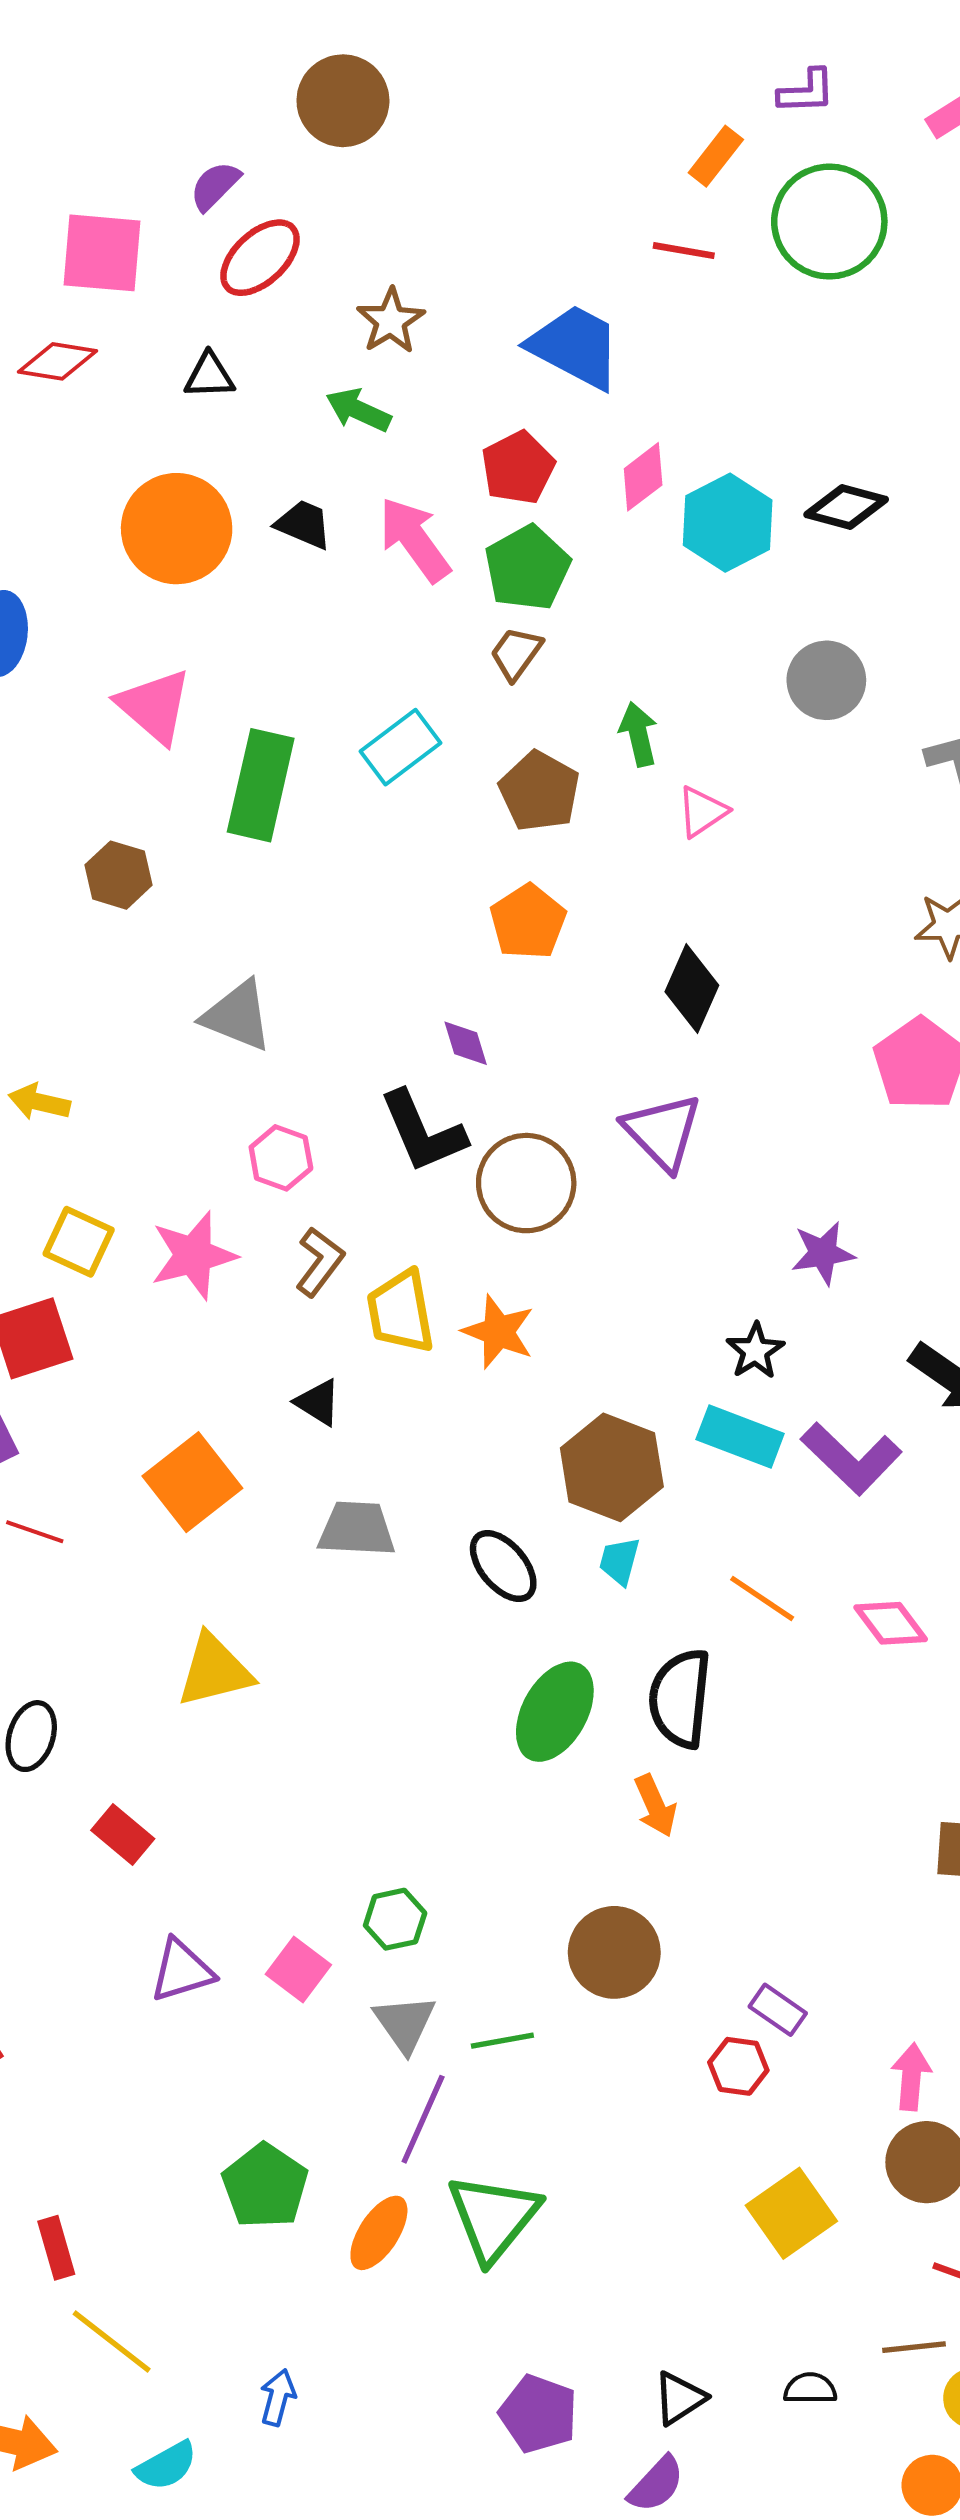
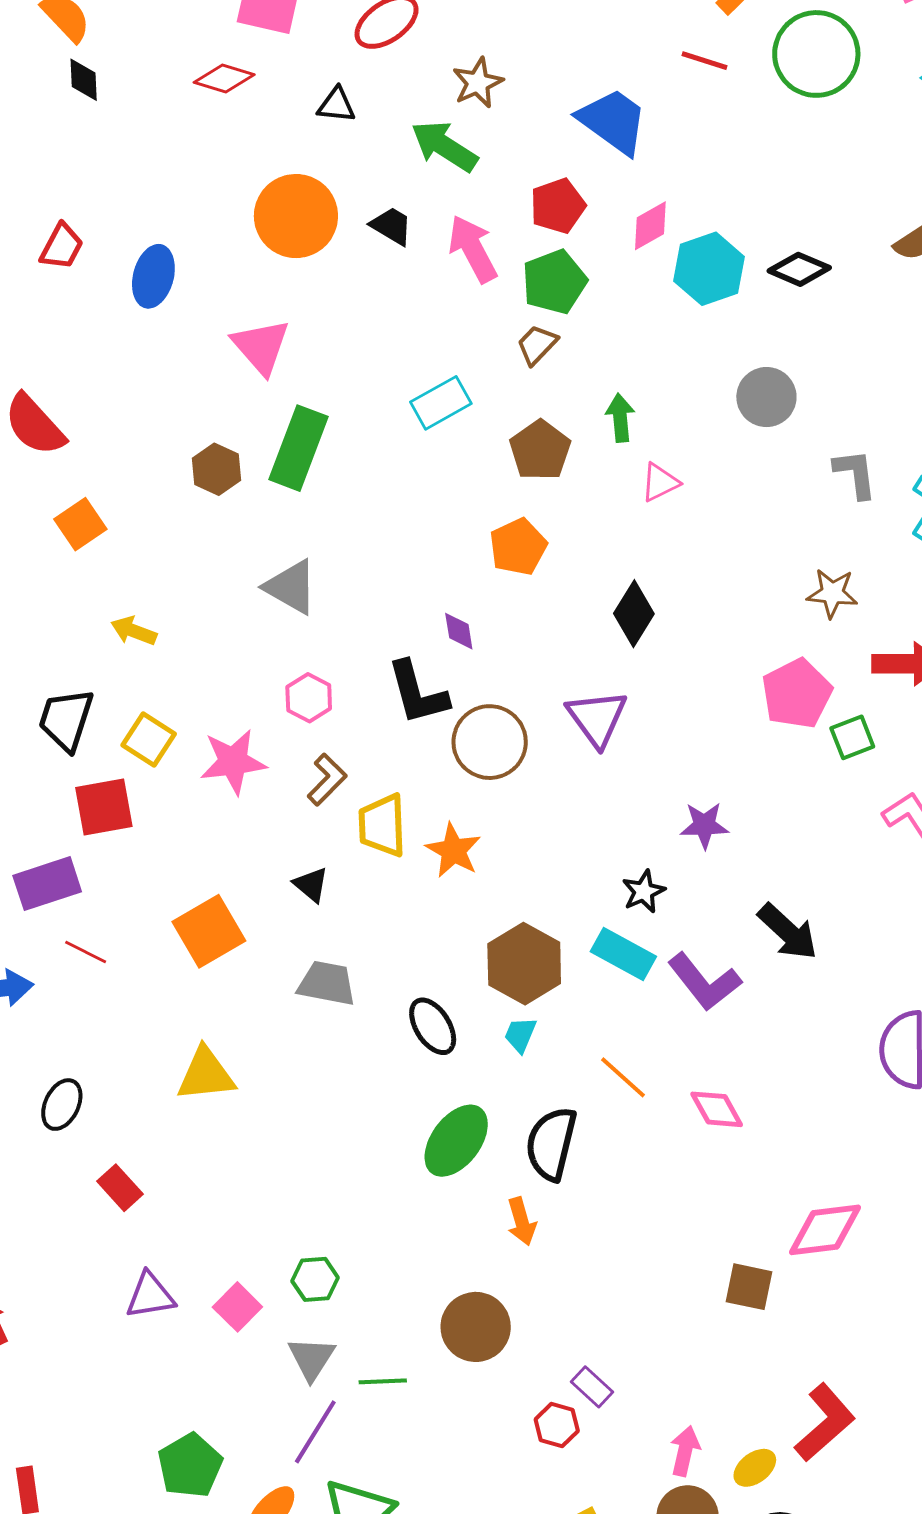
green arrow: (358, 410) -> (444, 146), size x1.4
green rectangle: (261, 785) -> (299, 448), moved

